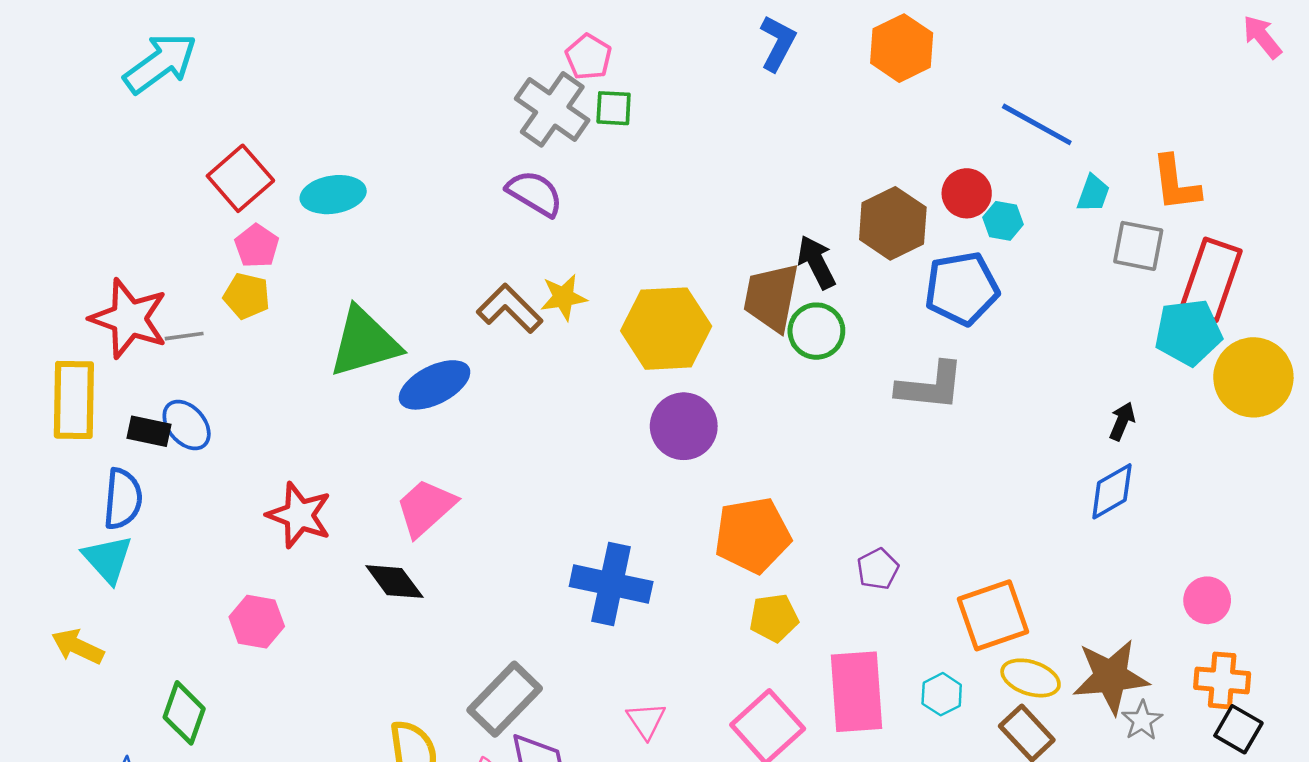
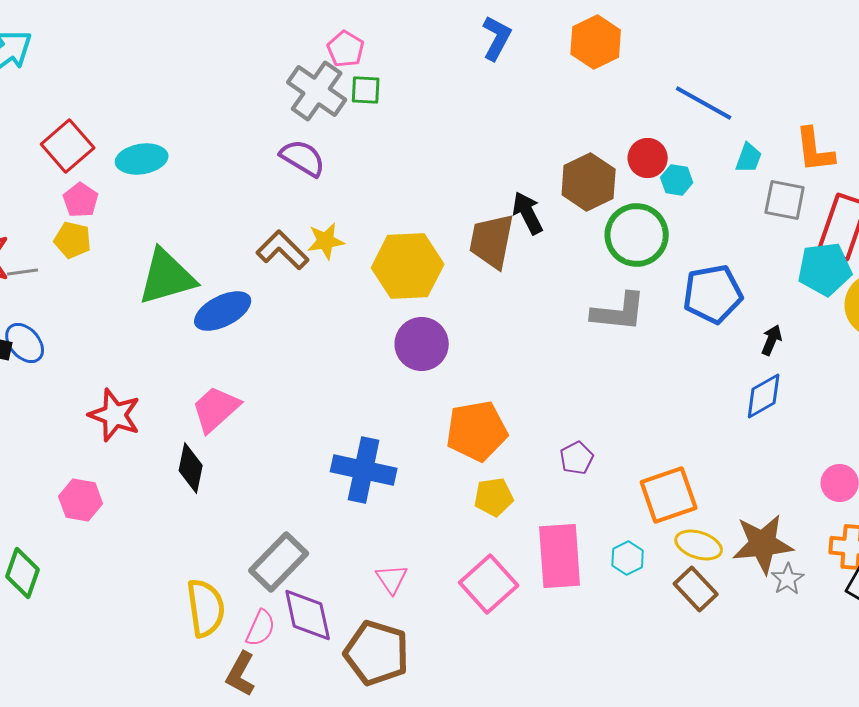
blue pentagon: (962, 288) -> (713, 294), moved
green circle: (816, 331) -> (637, 235), moved, size x1.4
black diamond: (394, 582) -> (191, 468), turned 48

